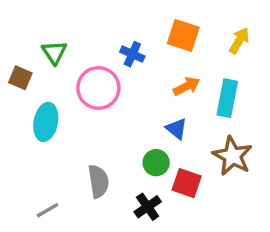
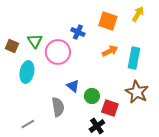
yellow arrow: (239, 41) -> (138, 14), moved
green triangle: (54, 52) -> (35, 41), moved
blue triangle: (176, 129) -> (73, 86), moved
black cross: (148, 207) -> (97, 126), moved

